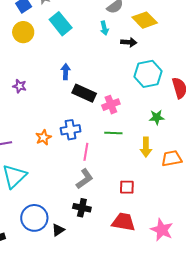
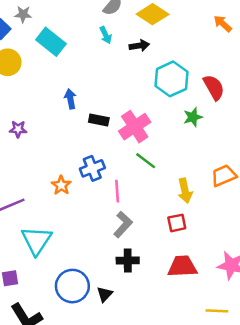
black rectangle: (84, 93) -> (99, 120), size x0.7
pink cross: (111, 105) -> (135, 127), size x1.4
green star: (157, 117) -> (193, 117), moved
green line: (113, 133) -> (146, 161), turned 48
yellow arrow: (146, 147) -> (185, 191), moved

